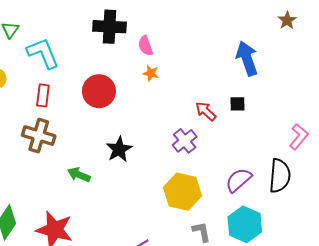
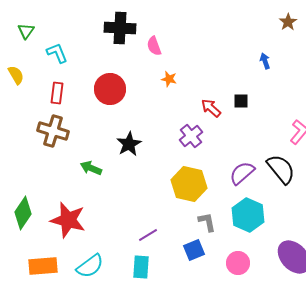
cyan L-shape: (43, 53) -> (57, 53), size x0.7
blue arrow: (247, 58) -> (265, 61), moved, size x0.5
orange star: (151, 73) -> (169, 79), moved
black semicircle: (280, 176) -> (281, 169), turned -44

